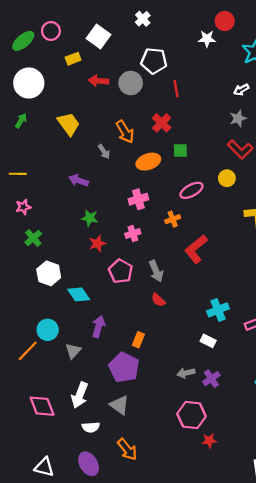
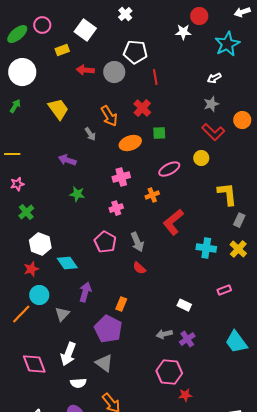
red star: (97, 243) -> (31, 269), moved
cyan cross: (218, 310) -> (206, 248), moved, turned 30

